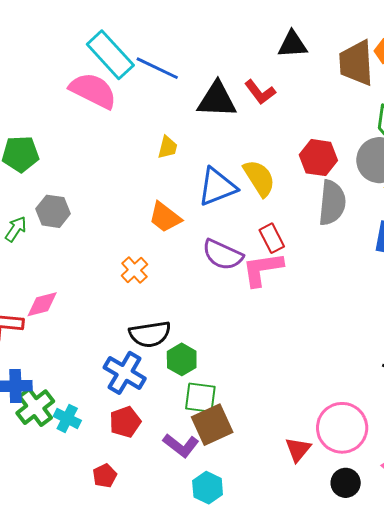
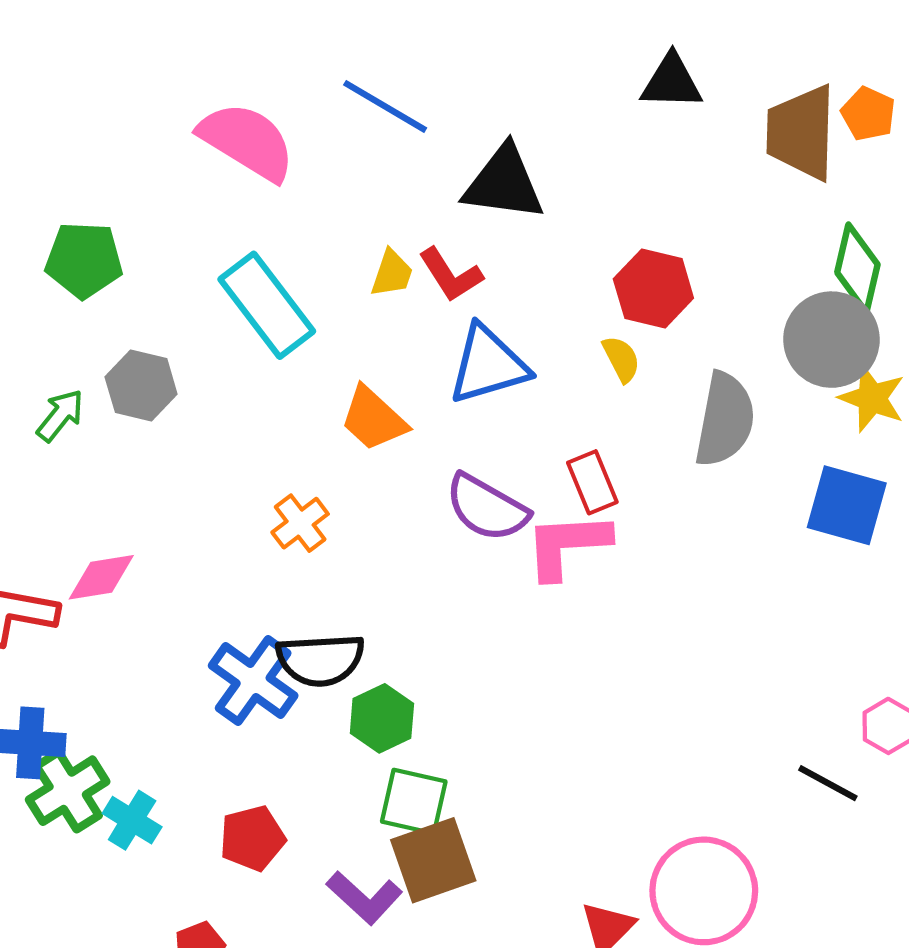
cyan rectangle: (110, 55) -> (267, 305), moved
red L-shape: (260, 92) -> (451, 275), moved
red hexagon: (318, 158) -> (653, 288), moved
yellow semicircle: (259, 178) -> (621, 359), moved, size x0.6
blue cross: (125, 373) -> (253, 681), moved

